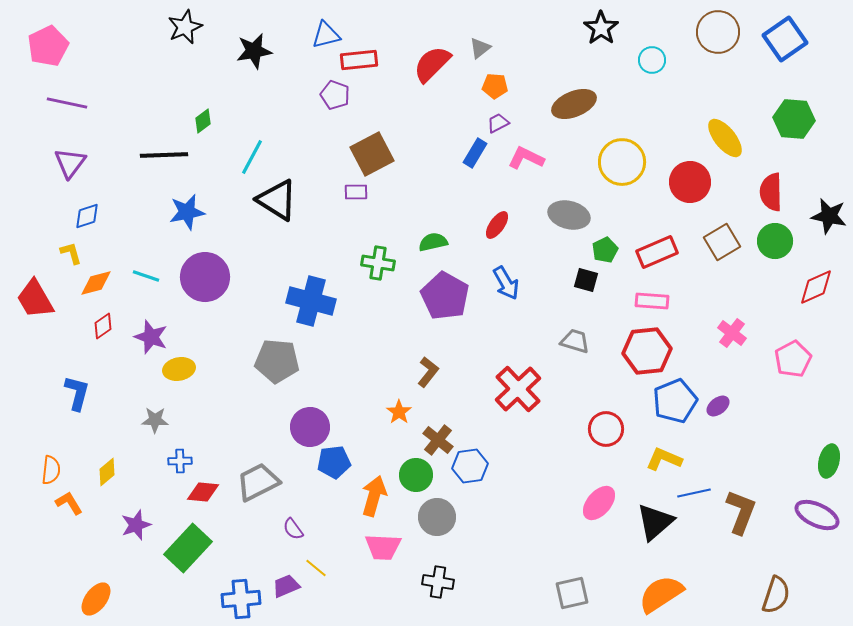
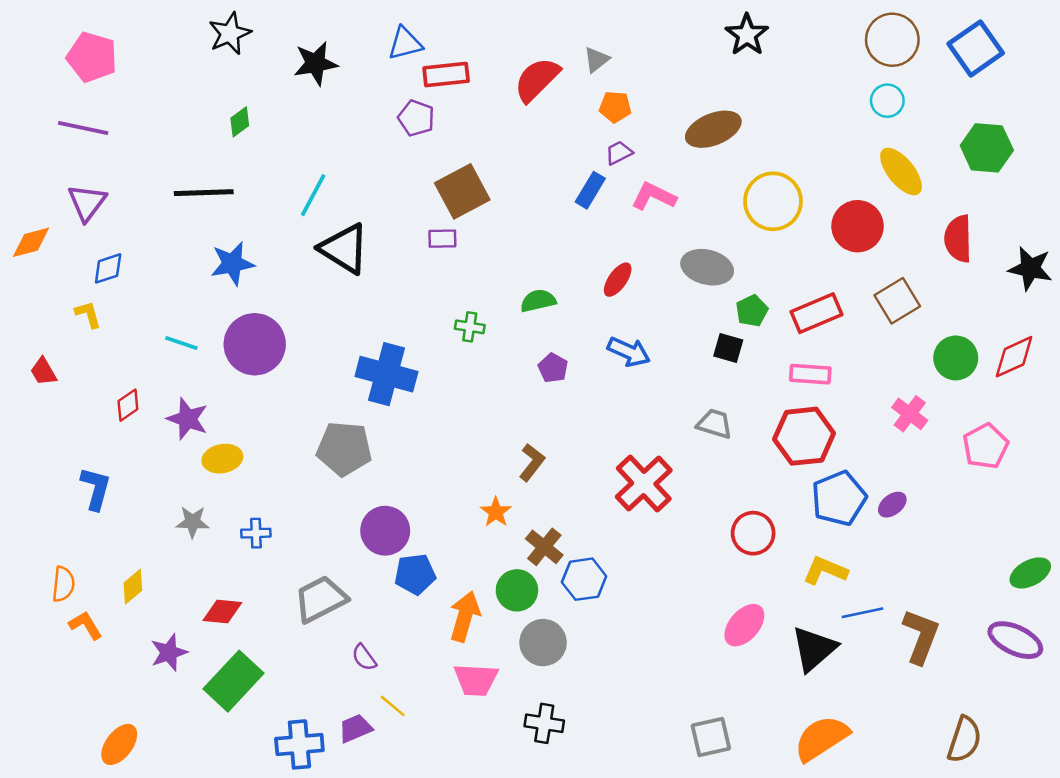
pink pentagon: (48, 46) -> (92, 57), moved, turned -30
cyan circle: (652, 60) -> (887, 101), moved
green diamond: (203, 121) -> (240, 122), moved
green circle: (775, 241) -> (956, 358), moved
green cross: (378, 263) -> (470, 327), size x0.7
orange diamond: (96, 283) -> (31, 242), moved
blue arrow: (506, 283) -> (629, 352), turned -36
purple pentagon: (445, 296) -> (553, 368), size x0.5
red trapezoid: (35, 299) -> (43, 372), size x0.6
blue cross: (180, 461) -> (256, 533), moved
green ellipse: (829, 461) -> (1030, 573), turned 48
red diamond: (203, 492) -> (222, 611), moved

